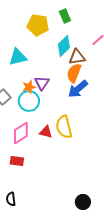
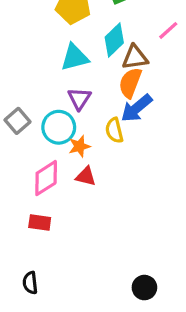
cyan triangle: (18, 57) -> (75, 57), moved
orange star: (29, 87) -> (79, 146), moved
yellow semicircle: (64, 127) -> (114, 130), moved, size x0.7

